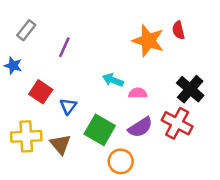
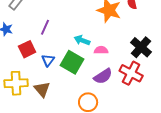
purple line: (64, 47) -> (45, 27), moved
red square: (41, 92) -> (27, 49), turned 30
green square: (100, 130) -> (72, 62), moved

